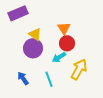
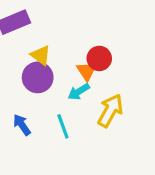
orange triangle: (64, 28) -> (87, 71), moved
red circle: (67, 43) -> (99, 58), moved

